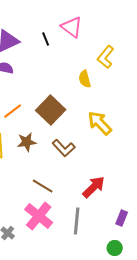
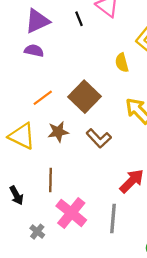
brown line: (43, 186) -> (50, 180), moved, turned 60

